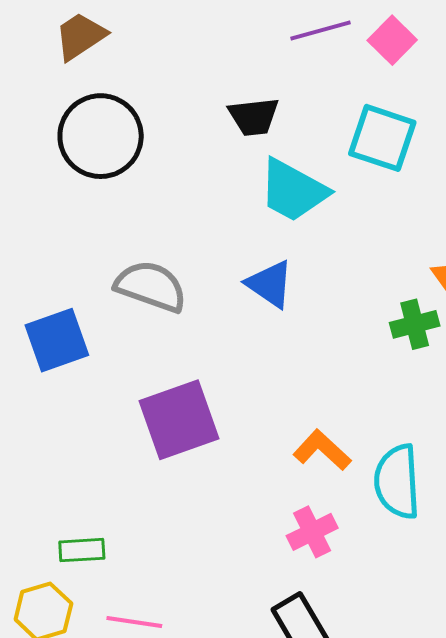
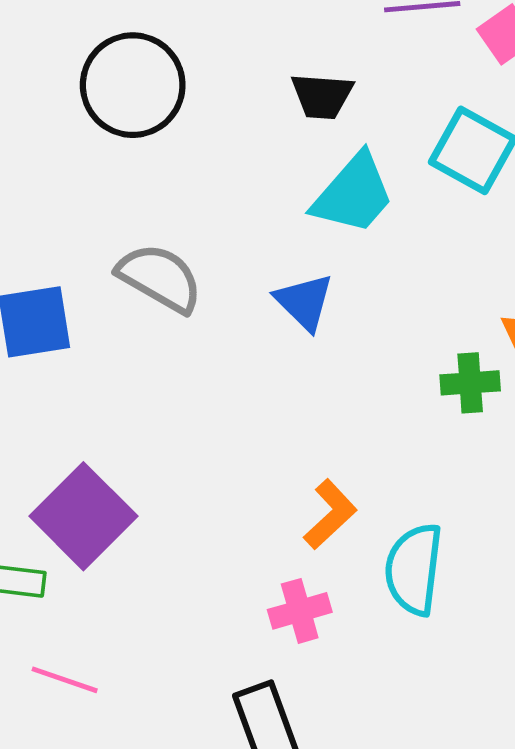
cyan trapezoid: (293, 190) -> (353, 194), turned -88
purple square: (179, 420) -> (83, 516), moved, turned -36
orange L-shape: (322, 450) -> (330, 514), turned 84

